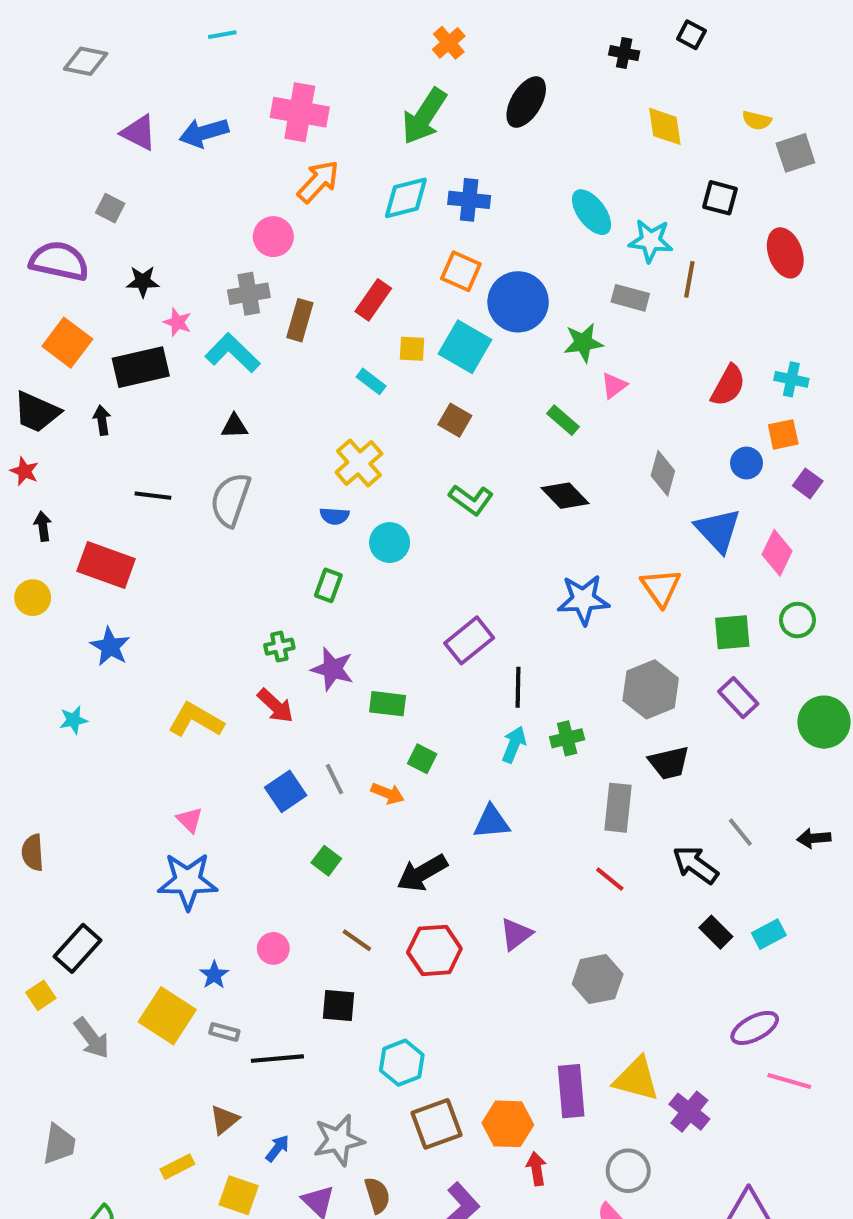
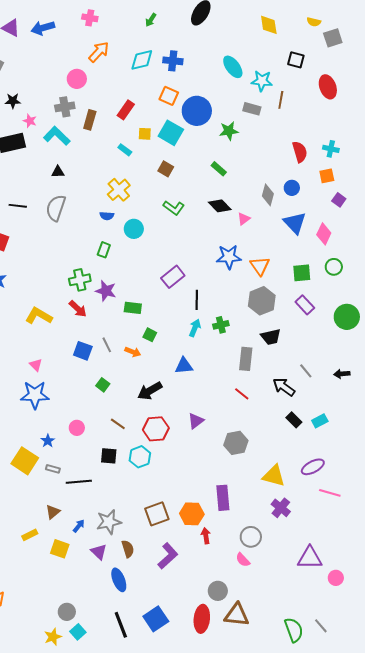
pink cross: (300, 112) -> (90, 18), size x0.6
green arrow: (424, 116) -> (151, 20), size x0.5
pink triangle: (614, 385) -> (244, 219), moved
red semicircle: (728, 385) -> (300, 152), turned -45
blue circle: (746, 463) -> (292, 188), moved
orange triangle: (661, 587) -> (260, 266), moved
green cross: (279, 647) -> (80, 280), size x1.5
blue square: (286, 791) -> (83, 351), turned -36
cyan hexagon: (402, 1063) -> (140, 457), moved
yellow triangle: (636, 1079) -> (274, 476), moved

